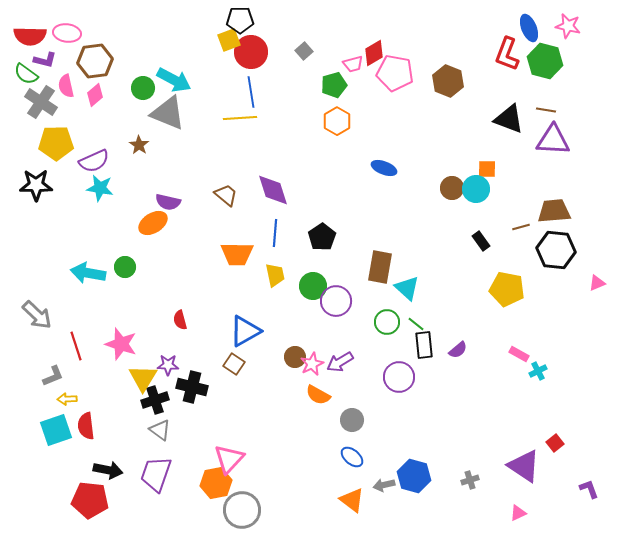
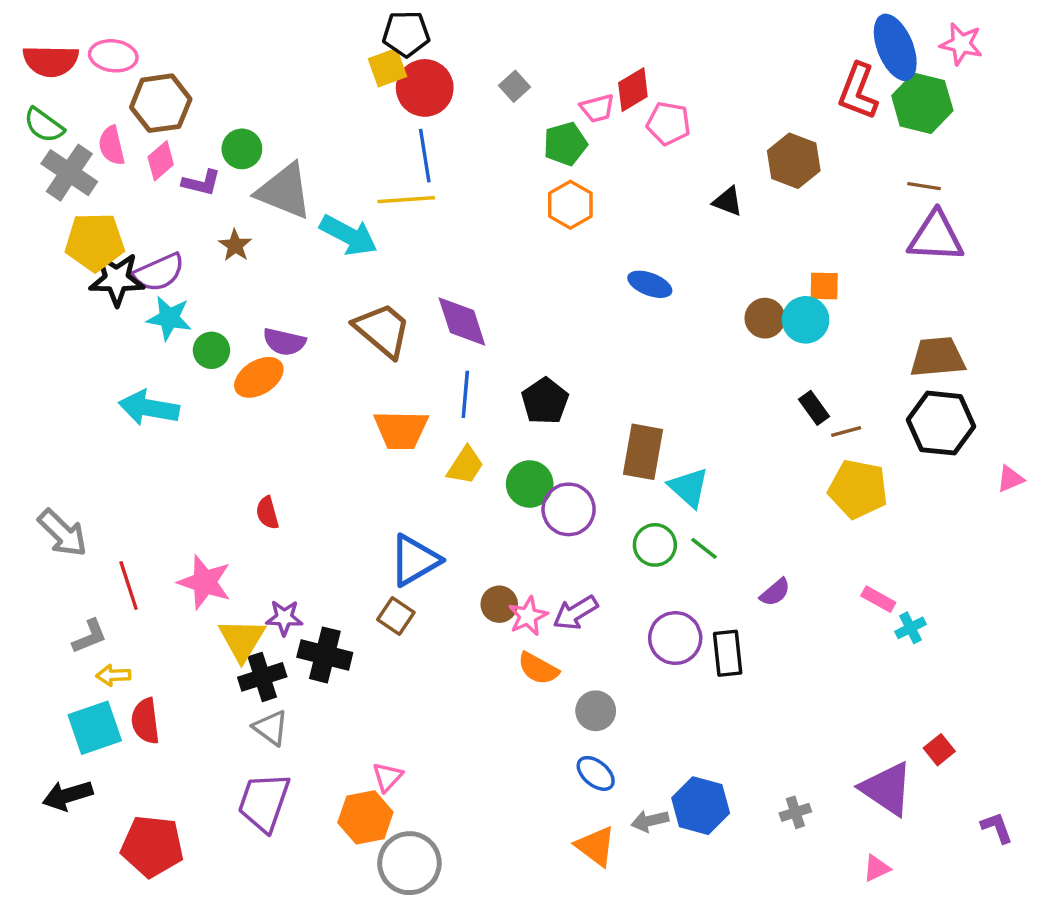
blue ellipse: (529, 28) -> (895, 47), size x1.4
purple L-shape: (45, 60) -> (201, 183), moved
pink pentagon: (395, 73) -> (668, 124), size x0.7
cyan arrow: (174, 80) -> (349, 235), moved
brown hexagon: (448, 81) -> (794, 161), moved
black triangle: (509, 119) -> (728, 201), moved, size x0.6
black star: (36, 185) -> (117, 279), moved
brown trapezoid: (226, 195) -> (382, 330), size x1.5
brown line: (521, 227) -> (846, 432), moved
green circle: (125, 267) -> (211, 350), moved
cyan arrow: (88, 273) -> (149, 408), moved
yellow trapezoid: (275, 275) -> (465, 465), turned 45
red semicircle: (180, 320) -> (267, 513), moved
black rectangle: (424, 345) -> (728, 653), moved
pink triangle: (229, 459) -> (387, 777), size x0.6
black arrow: (108, 470) -> (68, 795), moved, turned 152

